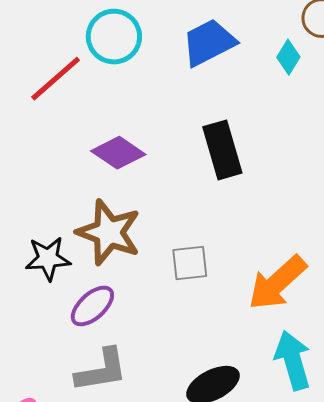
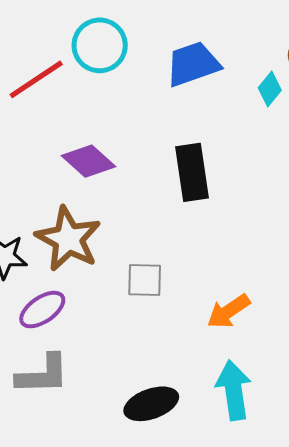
orange arrow: (277, 283) -> (229, 311), size x0.7

